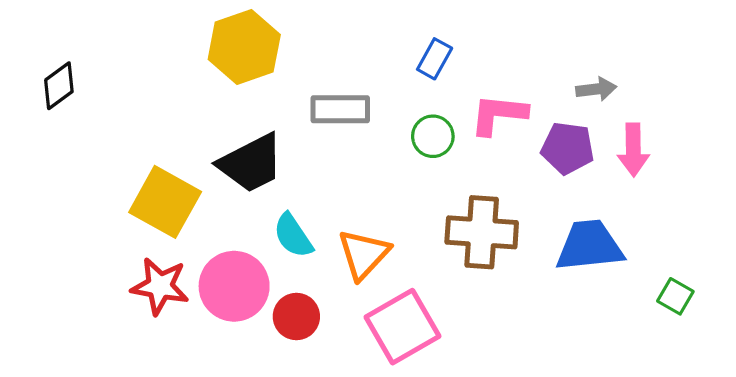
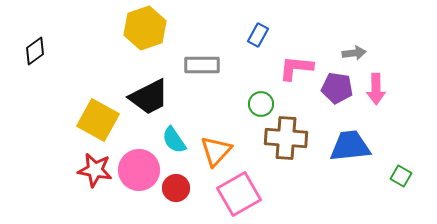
green circle: (433, 136) -> (261, 104), moved

